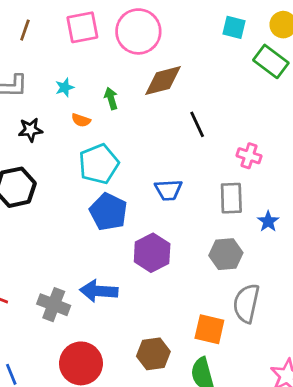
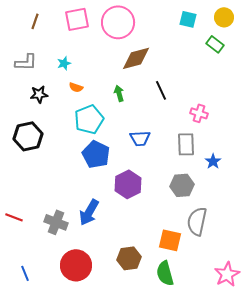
green rectangle: (271, 61) -> (215, 44), size x0.7
green arrow: (111, 98) -> (119, 93), moved
blue arrow: (99, 291) -> (89, 212), turned -64

